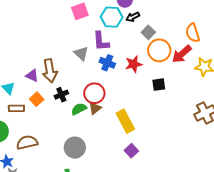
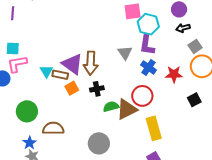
cyan hexagon: (112, 17) -> (148, 24), moved
purple triangle: (32, 76) -> (72, 64), size x1.6
black square: (159, 85) -> (194, 100), turned -32
red circle: (94, 93) -> (142, 96), moved
brown rectangle: (16, 108) -> (60, 75), moved
brown triangle: (95, 108) -> (127, 109), size x1.6

